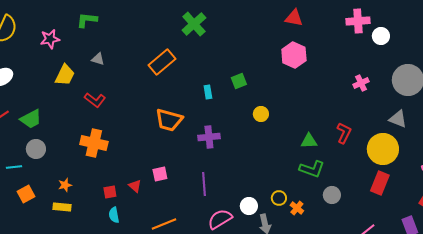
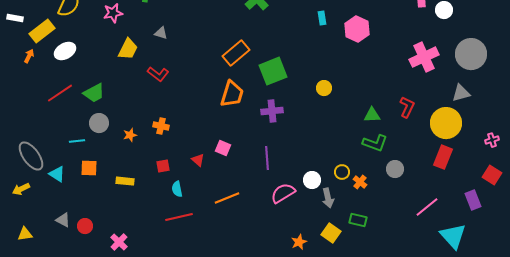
orange rectangle: (162, 62) -> (236, 53), moved
green square: (239, 81) -> (273, 71), moved, size x1.8
pink cross: (361, 83) -> (424, 57), size x1.8
cyan rectangle: (208, 92) -> (322, 18), moved
gray triangle: (398, 119) -> (461, 93), turned -36
orange trapezoid: (169, 120) -> (232, 94), turned -88
orange cross: (94, 143) -> (161, 126), moved, size x0.6
pink square: (160, 174) -> (223, 148), turned 35
orange star: (65, 185) -> (130, 135), moved
red square: (110, 192) -> (163, 166), moved
orange square: (26, 194) -> (89, 168), turned 30

